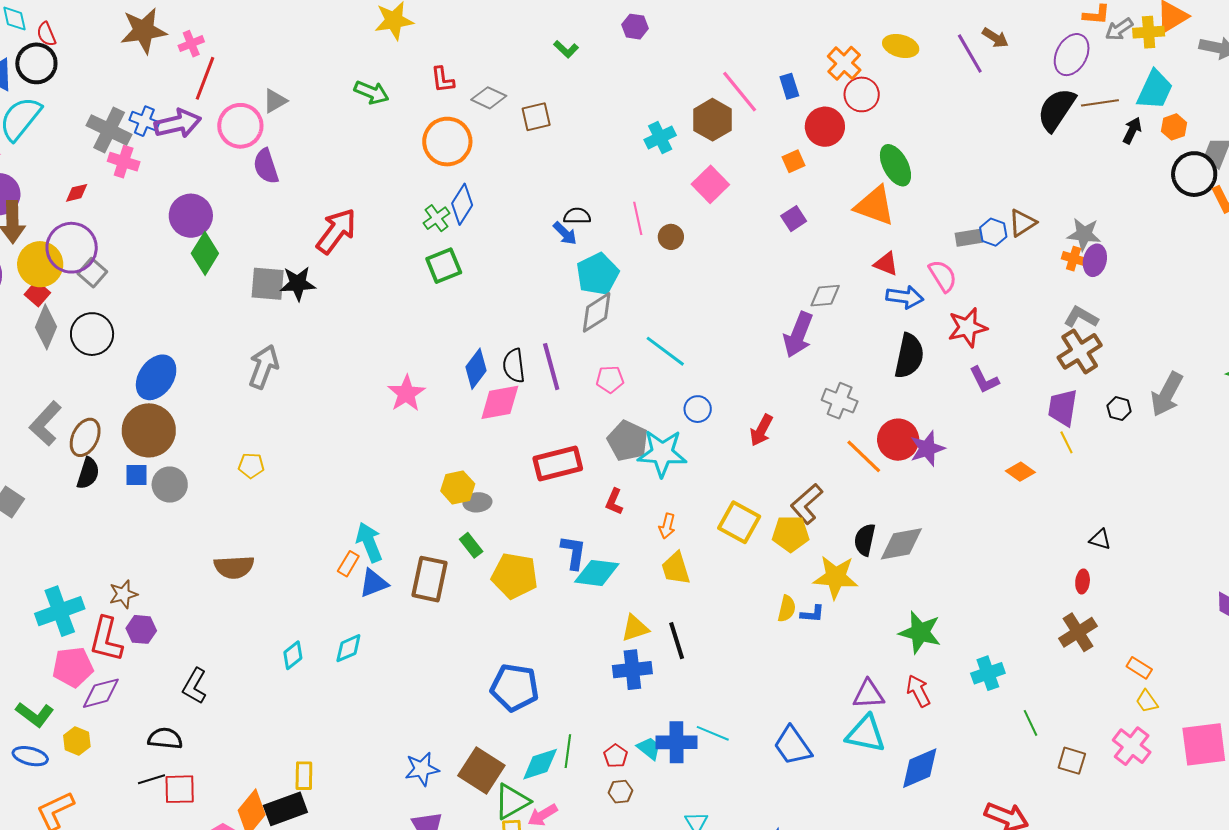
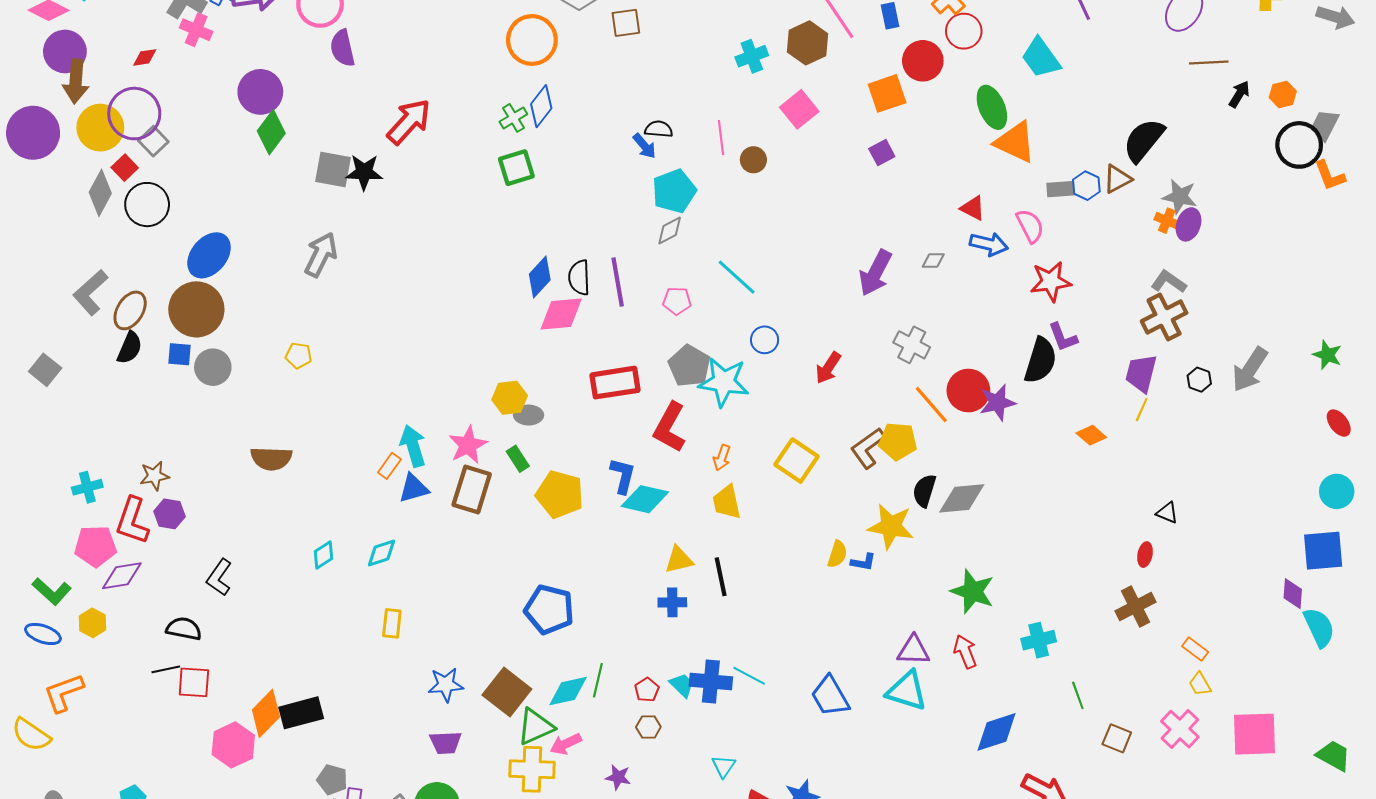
cyan trapezoid: (1155, 90) -> (1041, 58), moved, turned 114
black semicircle: (1056, 110) -> (1144, 140), moved
orange square: (793, 161) -> (887, 93), size x1.6
orange triangle: (875, 206) -> (1015, 142), moved
red square: (37, 294) -> (125, 168), moved
gray diamond: (825, 296) -> (933, 261), moved, size x0.7
gray diamond: (597, 312) -> (670, 230), size x0.7
black semicircle: (909, 356) -> (1040, 360), moved
pink star: (406, 393) -> (468, 445), moved
yellow line: (1066, 442) -> (1142, 410), turned 45
red L-shape: (614, 502) -> (670, 427), size x1.8
yellow pentagon: (791, 534) -> (898, 441), moved
cyan cross: (60, 611) -> (87, 487), size x0.6
blue cross: (632, 670) -> (672, 602), size x0.7
blue diamond: (920, 768) -> (997, 732), moved
yellow rectangle: (304, 776) -> (392, 623), moved

